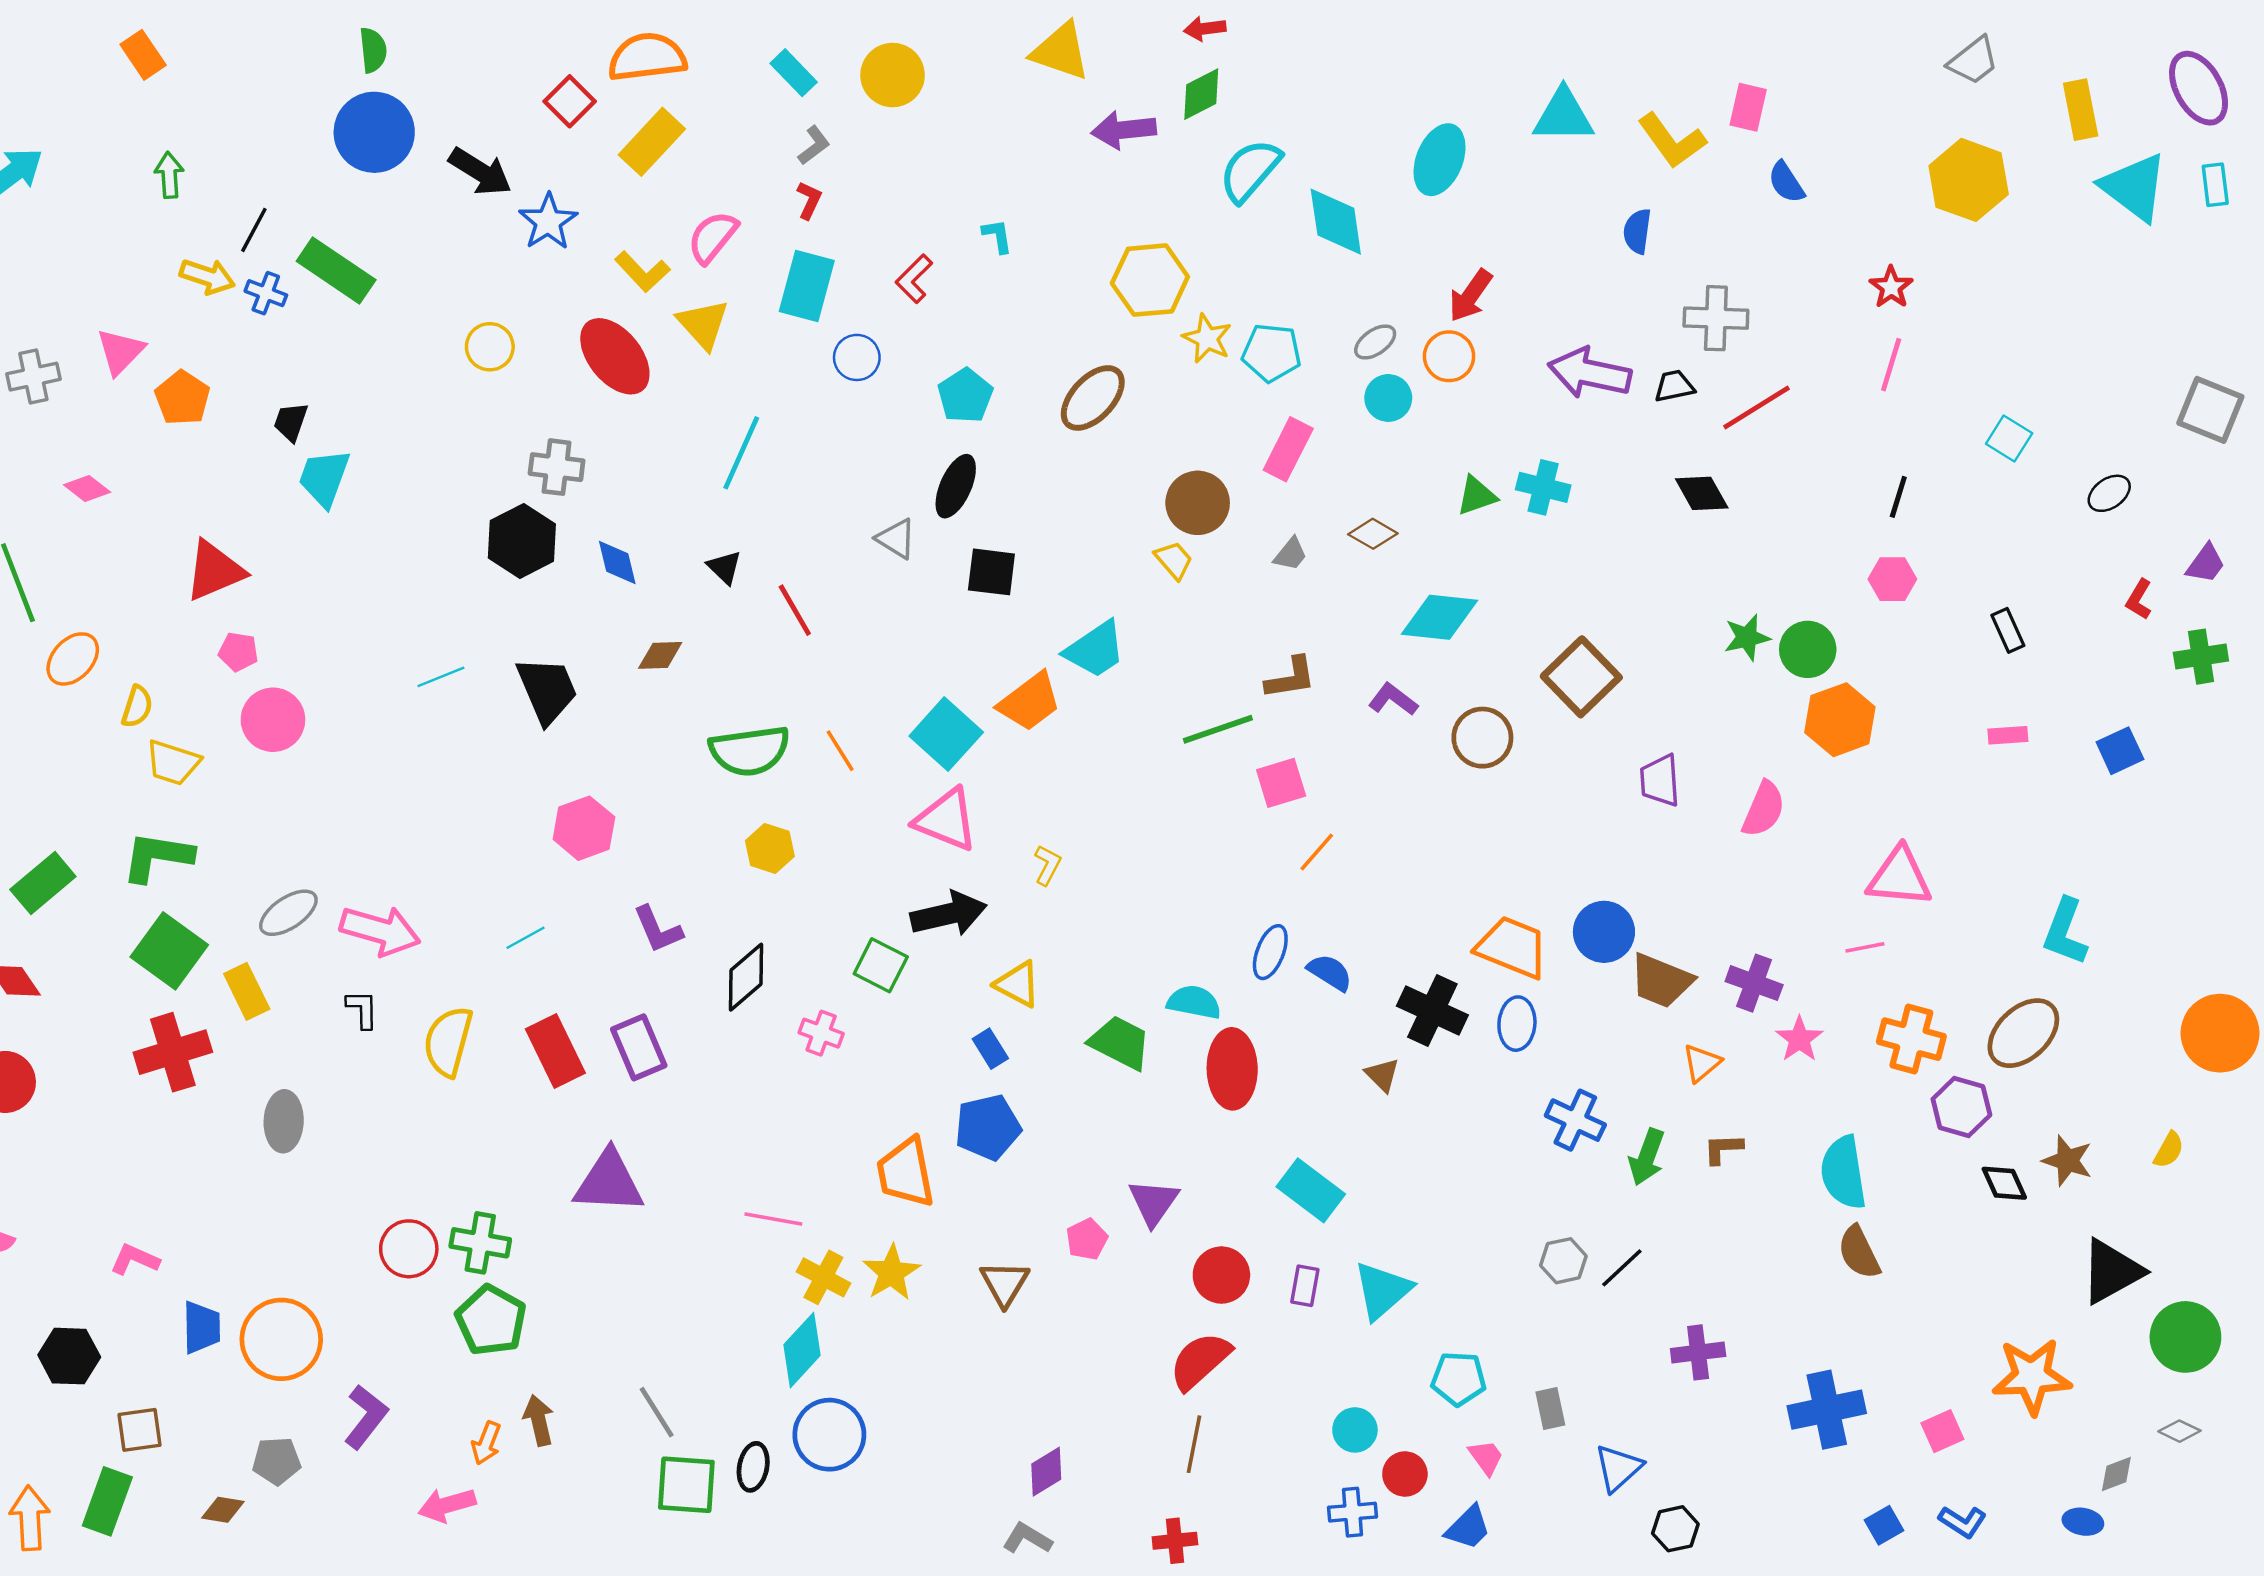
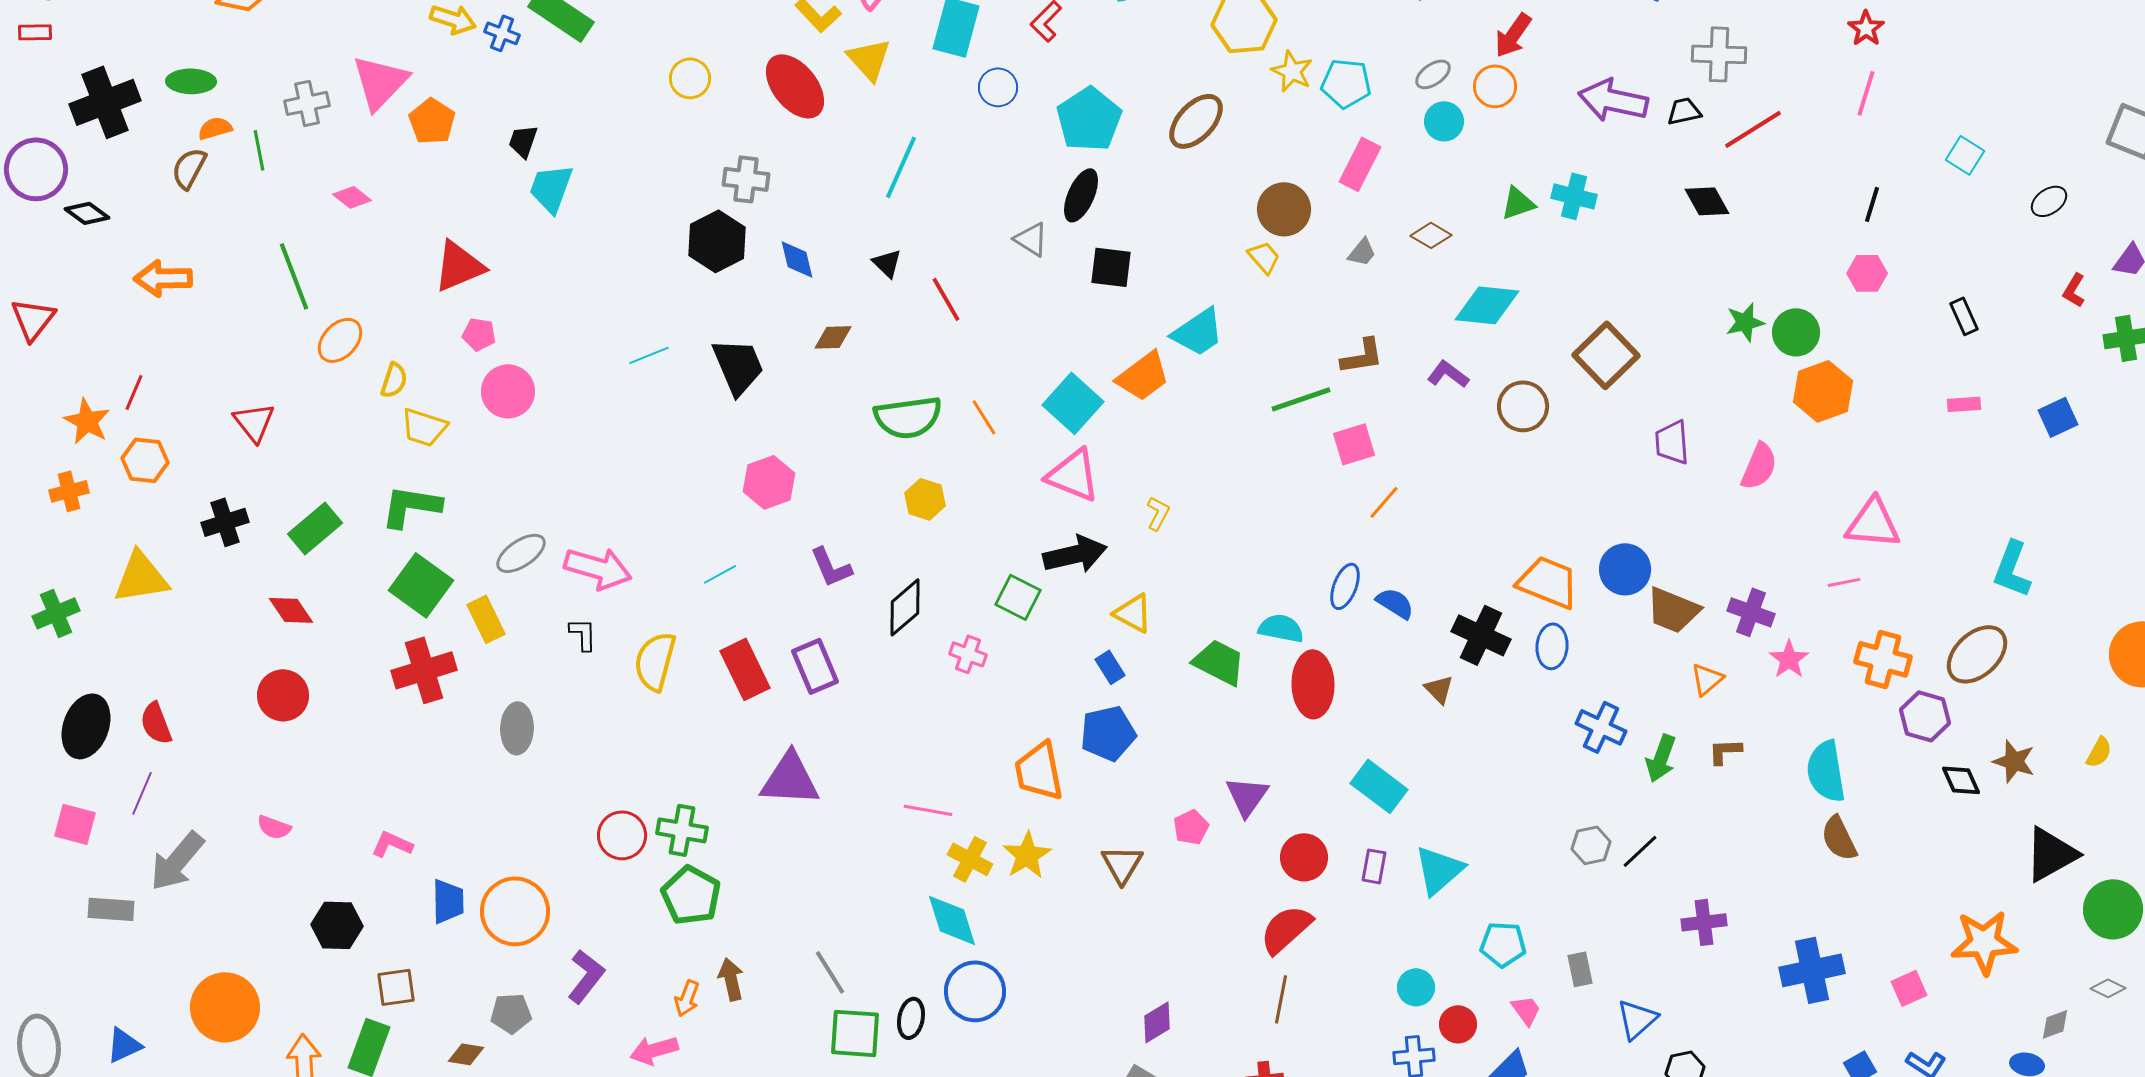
pink triangle: (120, 352) -> (380, 82), size x1.4
cyan pentagon: (965, 396) -> (1089, 119), size x1.4
cyan diamond: (802, 1350) -> (952, 920), turned -60

